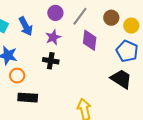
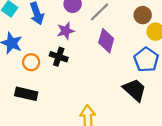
brown circle: (111, 18) -> (143, 15), moved
orange circle: (17, 76) -> (31, 62), moved

